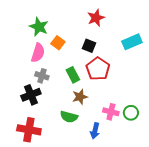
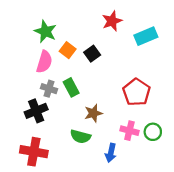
cyan rectangle: (132, 42) -> (146, 36), moved
black square: (89, 46) -> (92, 54), moved, turned 32
red pentagon: (98, 69) -> (136, 92), moved
green rectangle: (73, 75) -> (71, 87), moved

